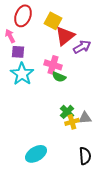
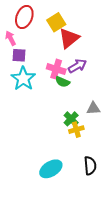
yellow square: (53, 21) -> (56, 22), turned 30
purple arrow: (82, 47) -> (77, 66), moved
gray triangle: (85, 118) -> (93, 108), moved
cyan ellipse: (36, 154) -> (51, 169), moved

